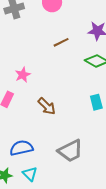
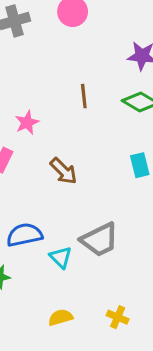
brown line: (61, 42) -> (84, 96), moved, turned -70
cyan triangle: (30, 174) -> (61, 257), moved

